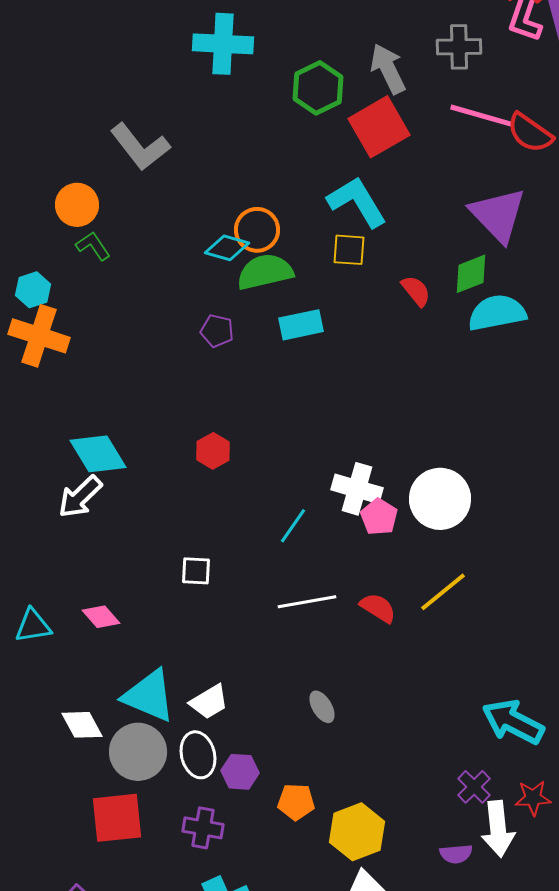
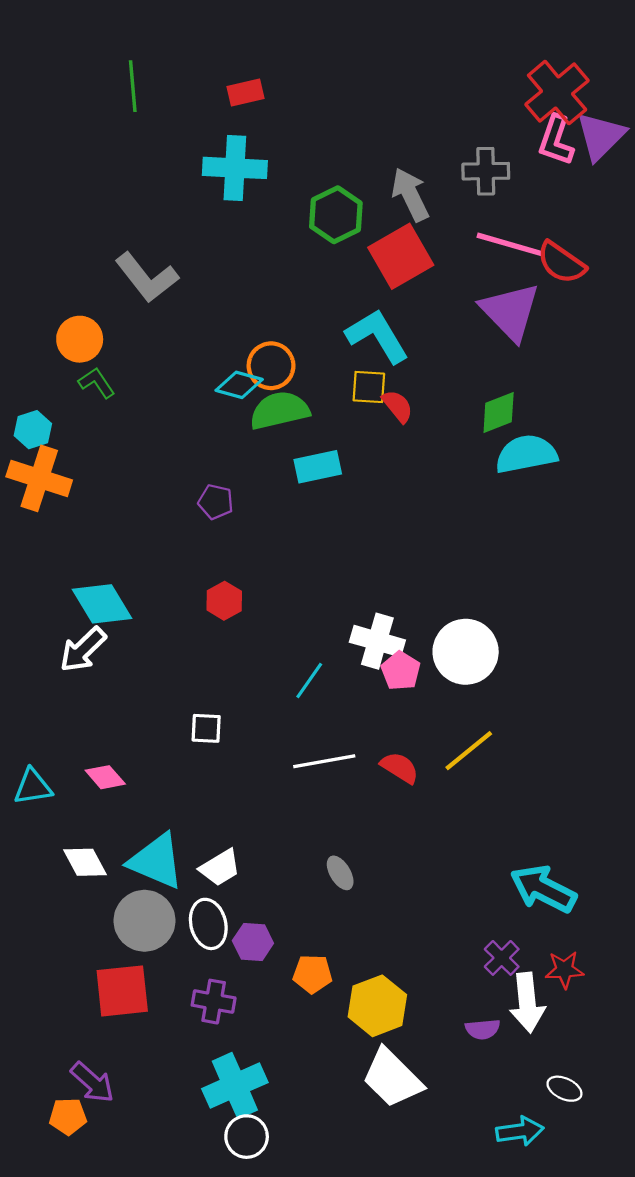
purple triangle: (498, 215) -> (510, 312), moved
red semicircle: (416, 291) -> (398, 406), moved
purple pentagon: (217, 331) -> (216, 502), moved
white diamond: (82, 725) -> (85, 862), moved

